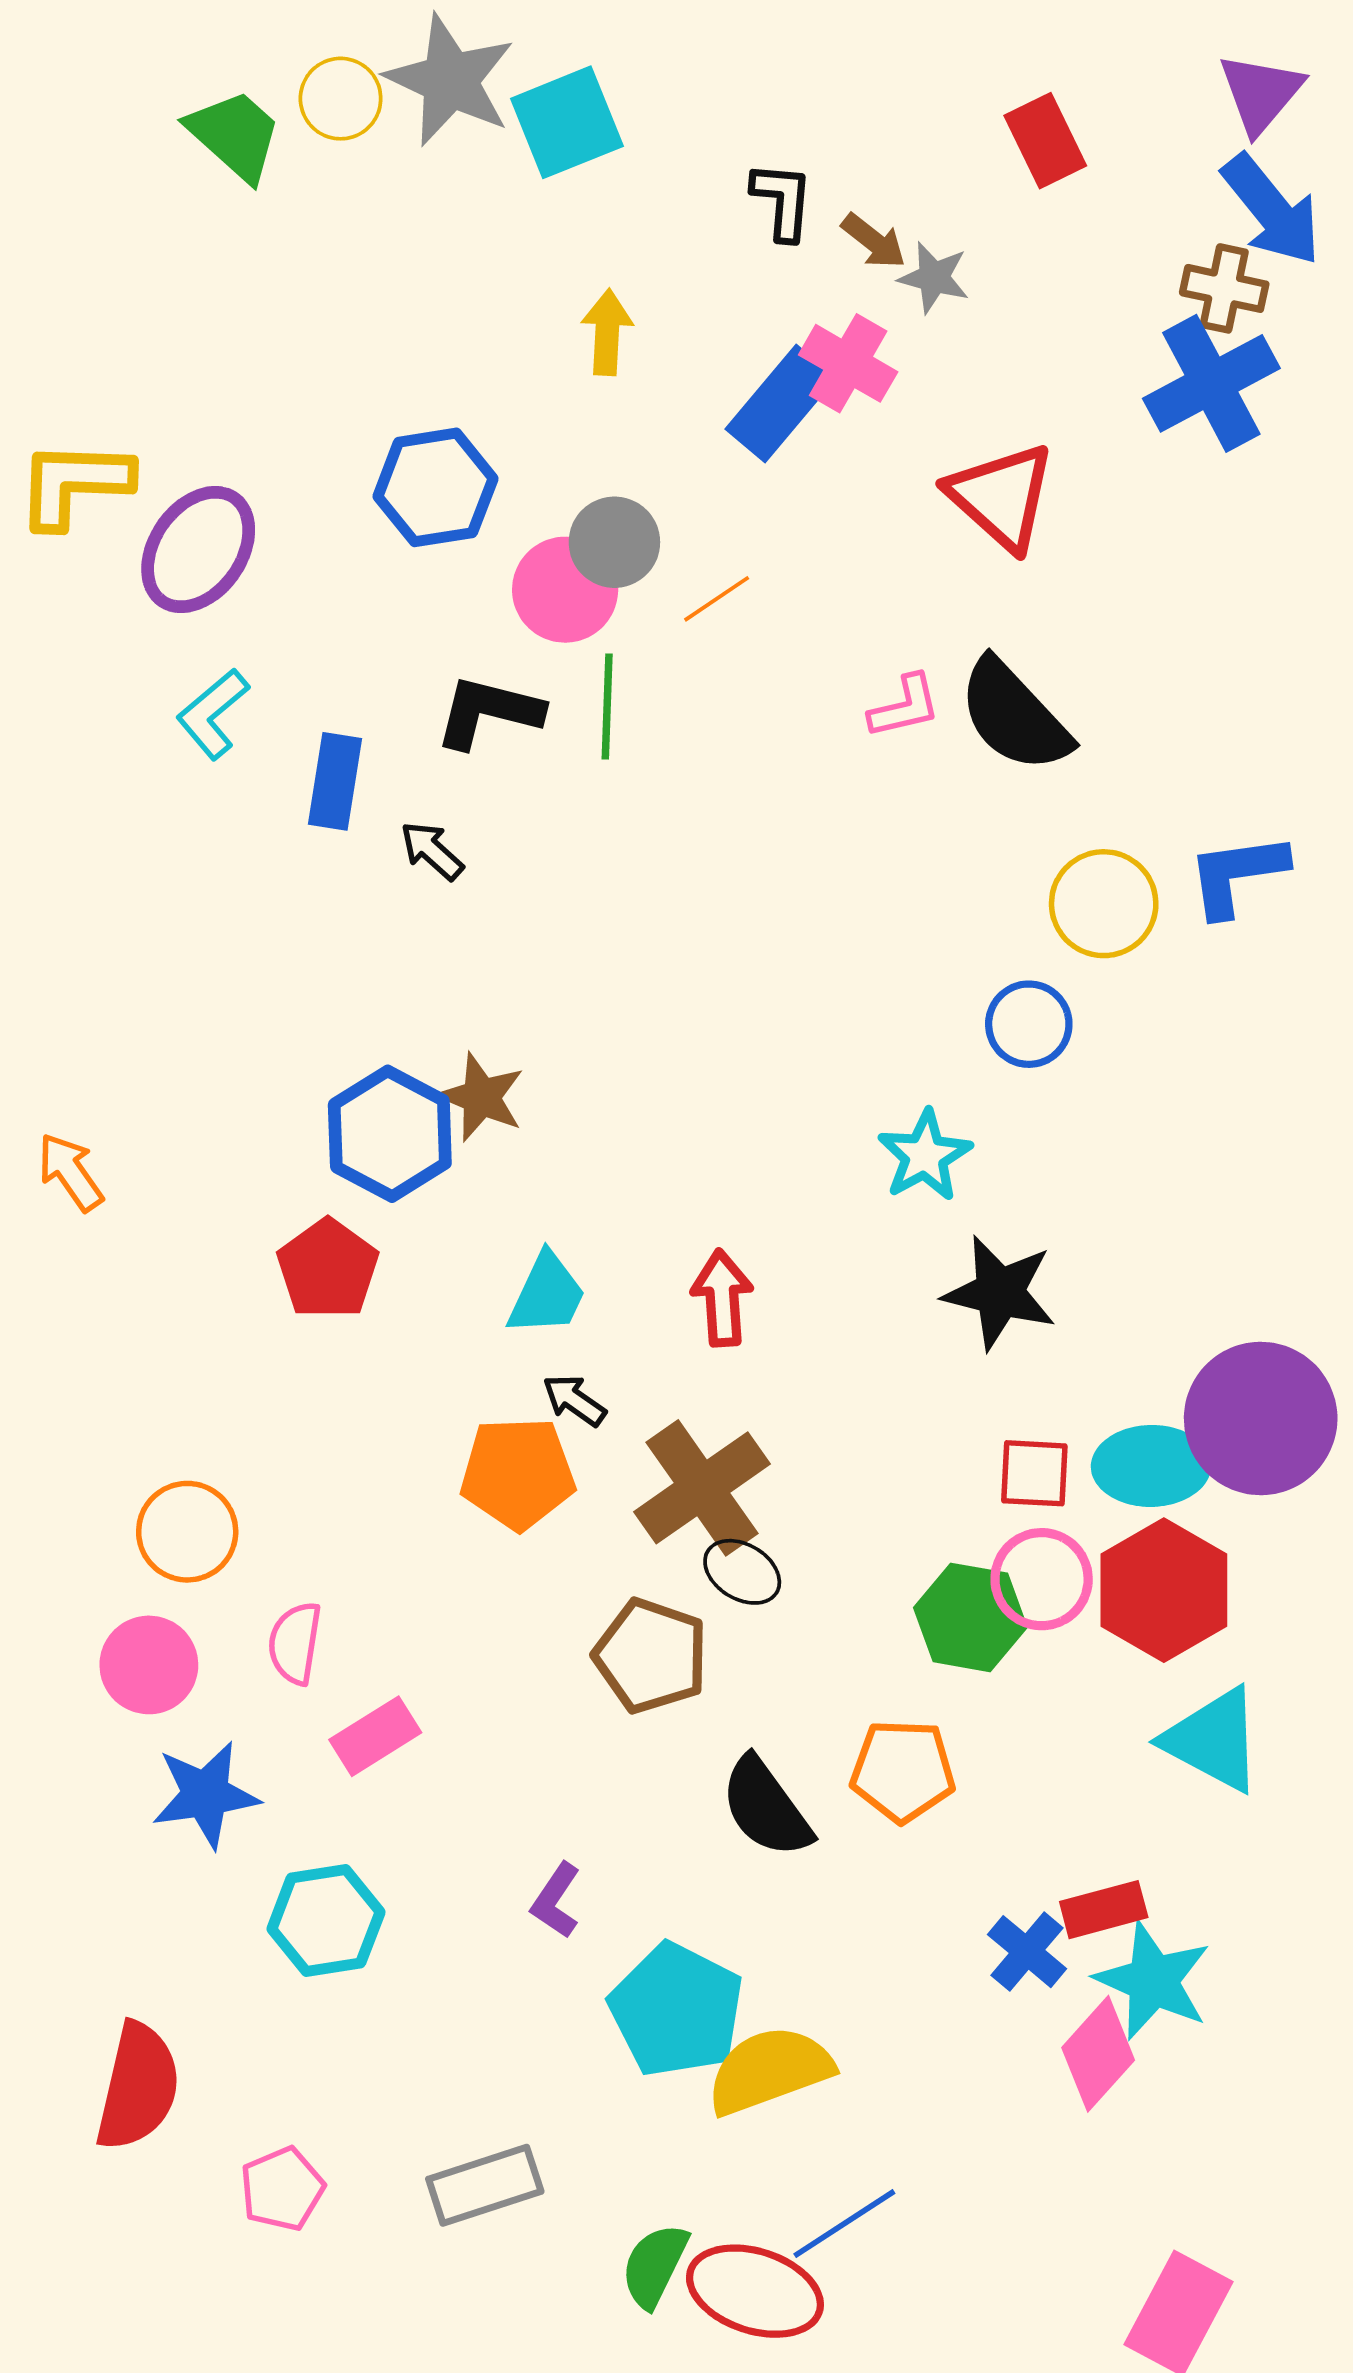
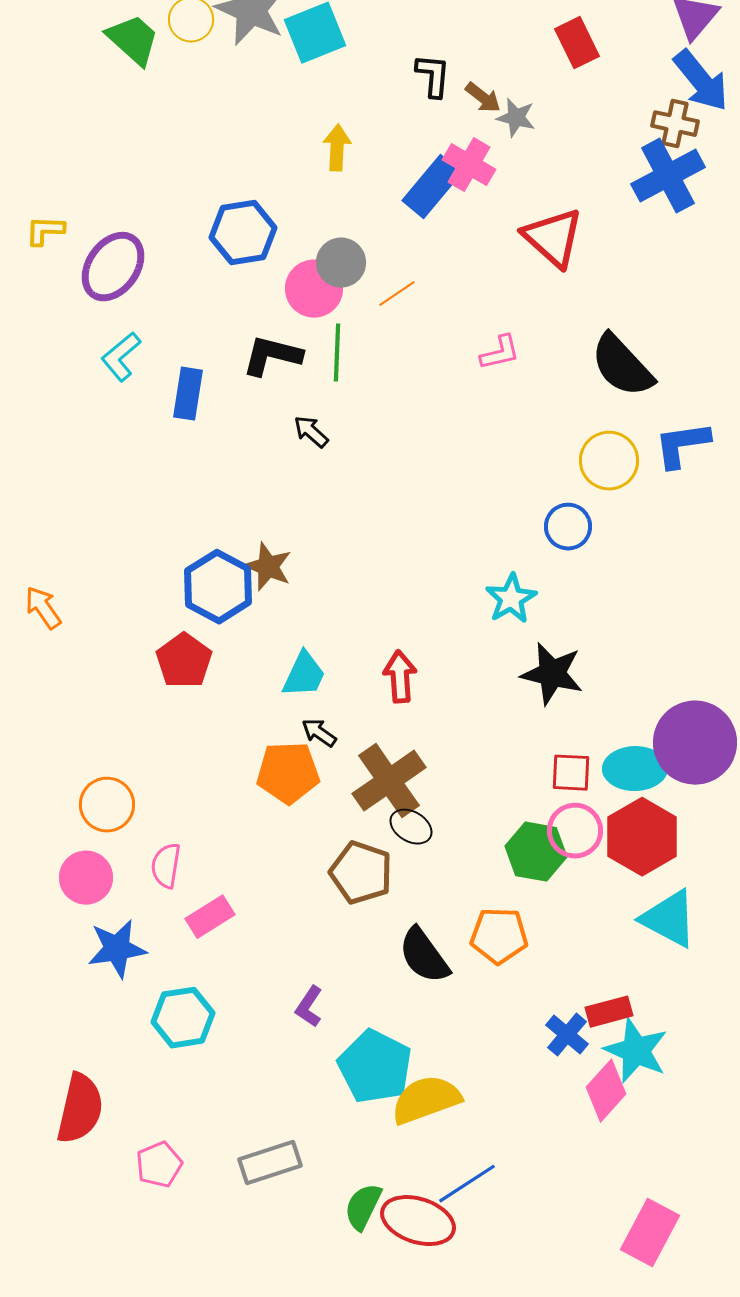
yellow L-shape: (74, 484) -> (45, 231), size x0.6
black semicircle: (1014, 716) -> (622, 366), moved
black arrow: (432, 851) -> (311, 432), moved

